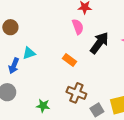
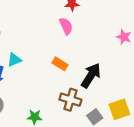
black arrow: (99, 43) -> (91, 75), moved

